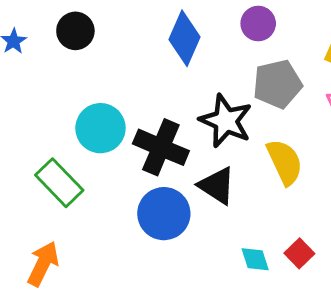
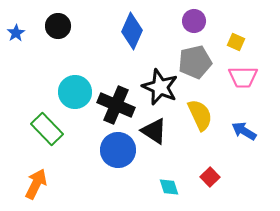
purple circle: (258, 24) -> (194, 21), moved
cyan diamond: (255, 259) -> (169, 187), moved

